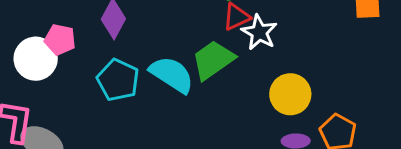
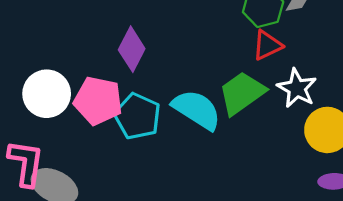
white star: (259, 32) -> (297, 88), moved
pink pentagon: (60, 40) -> (98, 101), moved, size x1.4

